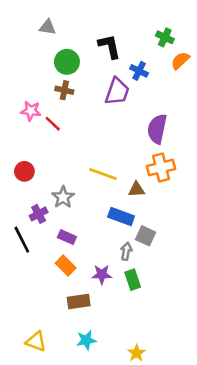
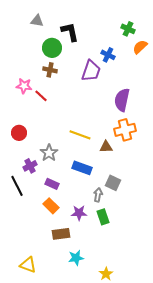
black L-shape: (109, 46) -> (70, 32), moved
blue rectangle: (121, 216) -> (82, 168), moved
cyan star: (86, 340) -> (76, 258), moved

